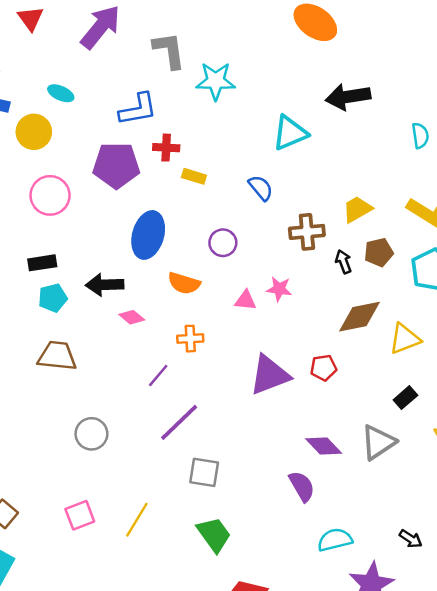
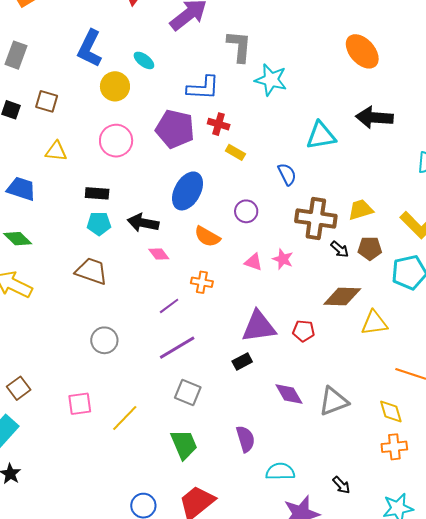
brown cross: (307, 232) -> (316, 218), size x1.4
black arrow: (343, 262) -> (340, 249), turned 138
black rectangle: (405, 398) -> (242, 361), moved
purple semicircle: (302, 486) -> (246, 439), moved

